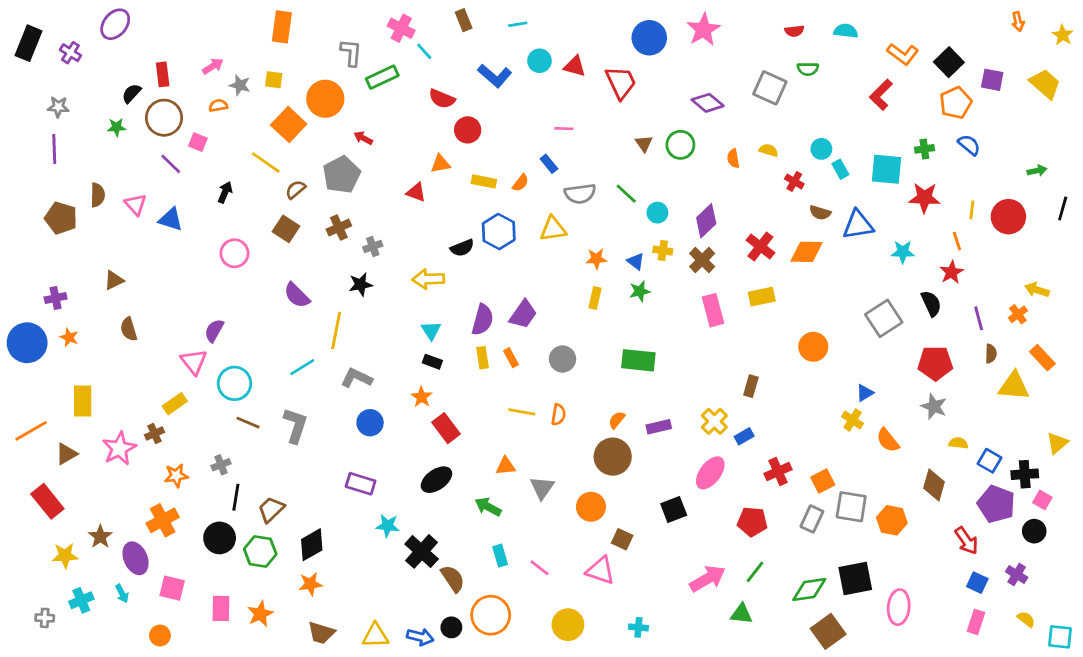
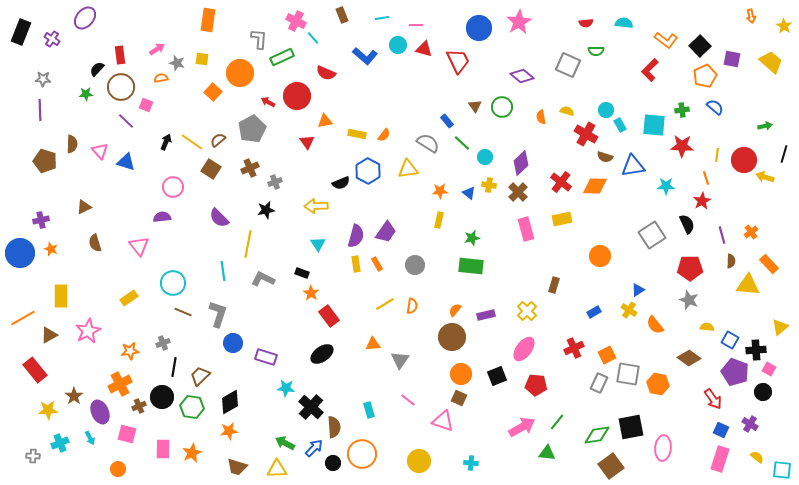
orange square: (289, 124) -> (213, 92), size x0.7
pink line: (564, 129) -> (416, 25), moved
red circle: (468, 130) -> (297, 96), moved, size x1.4
yellow line: (266, 162) -> (192, 142), moved
blue rectangle: (549, 164) -> (447, 121), moved
red cross: (794, 181) -> (586, 134), size x1.6
red triangle: (416, 192) -> (307, 142), turned 35
gray semicircle: (580, 194) -> (428, 143), turned -140
yellow arrow: (1037, 290) -> (765, 177), moved
green star: (640, 291) -> (472, 238), moved
purple semicircle: (214, 331) -> (162, 217), moved, turned 54
pink triangle: (194, 362) -> (139, 246), moved
black rectangle: (432, 362) -> (302, 273), moved
cyan line: (302, 367) -> (223, 271), turned -66
yellow line: (522, 412) -> (385, 304), turned -42
blue circle: (370, 423) -> (233, 343), moved
brown cross: (155, 434) -> (139, 406), moved
blue rectangle: (744, 436) -> (594, 312), moved
brown diamond: (934, 485) -> (689, 358), turned -70
green arrow: (488, 507) -> (285, 443), moved
orange circle: (591, 507) -> (461, 374), moved
red pentagon: (752, 522) -> (536, 385), moved
pink line: (539, 568) -> (408, 400), moved
brown semicircle: (453, 579) -> (334, 427), turned 30
pink rectangle: (976, 622) -> (720, 459), size x1.4
blue arrow: (420, 637) -> (314, 448), moved, turned -60

